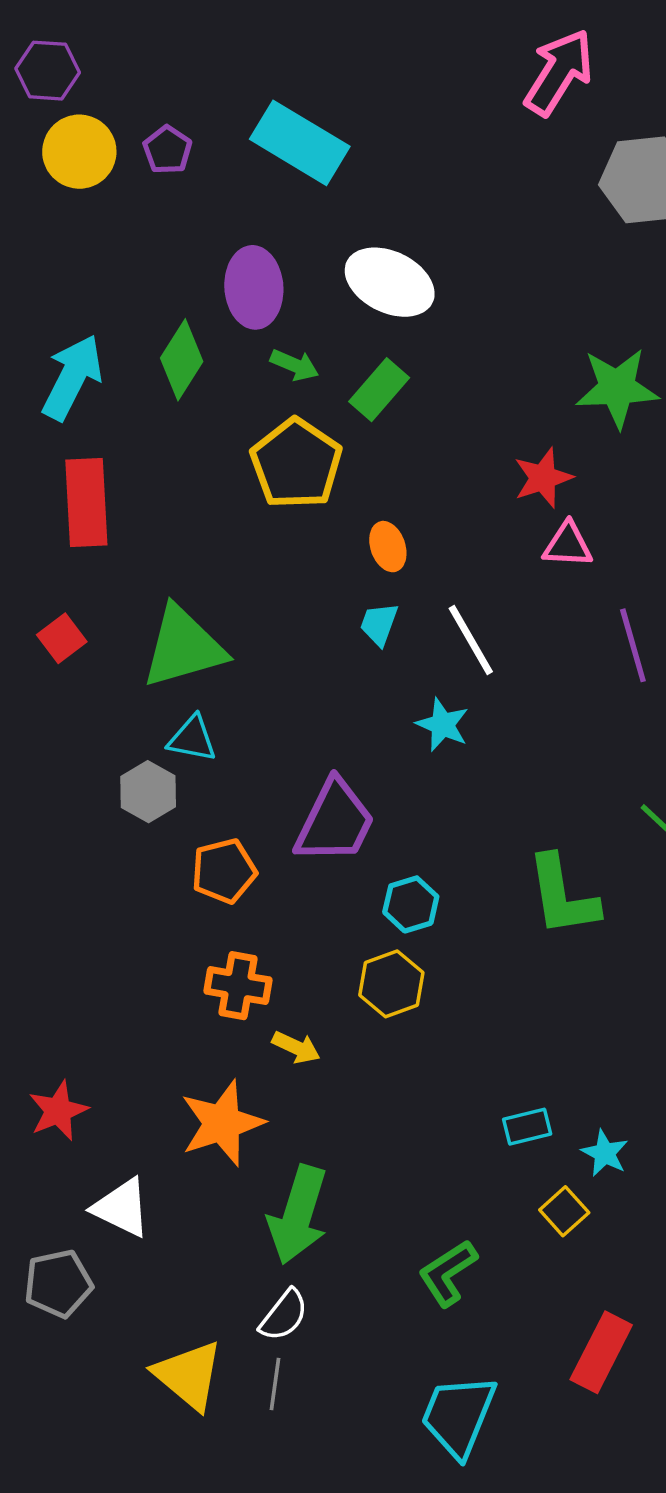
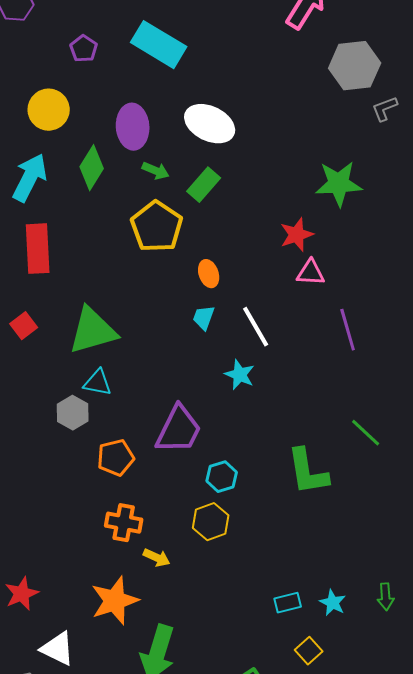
yellow circle: (79, 152) -> (49, 110), moved
cyan star: (605, 1153) -> (333, 603), moved

